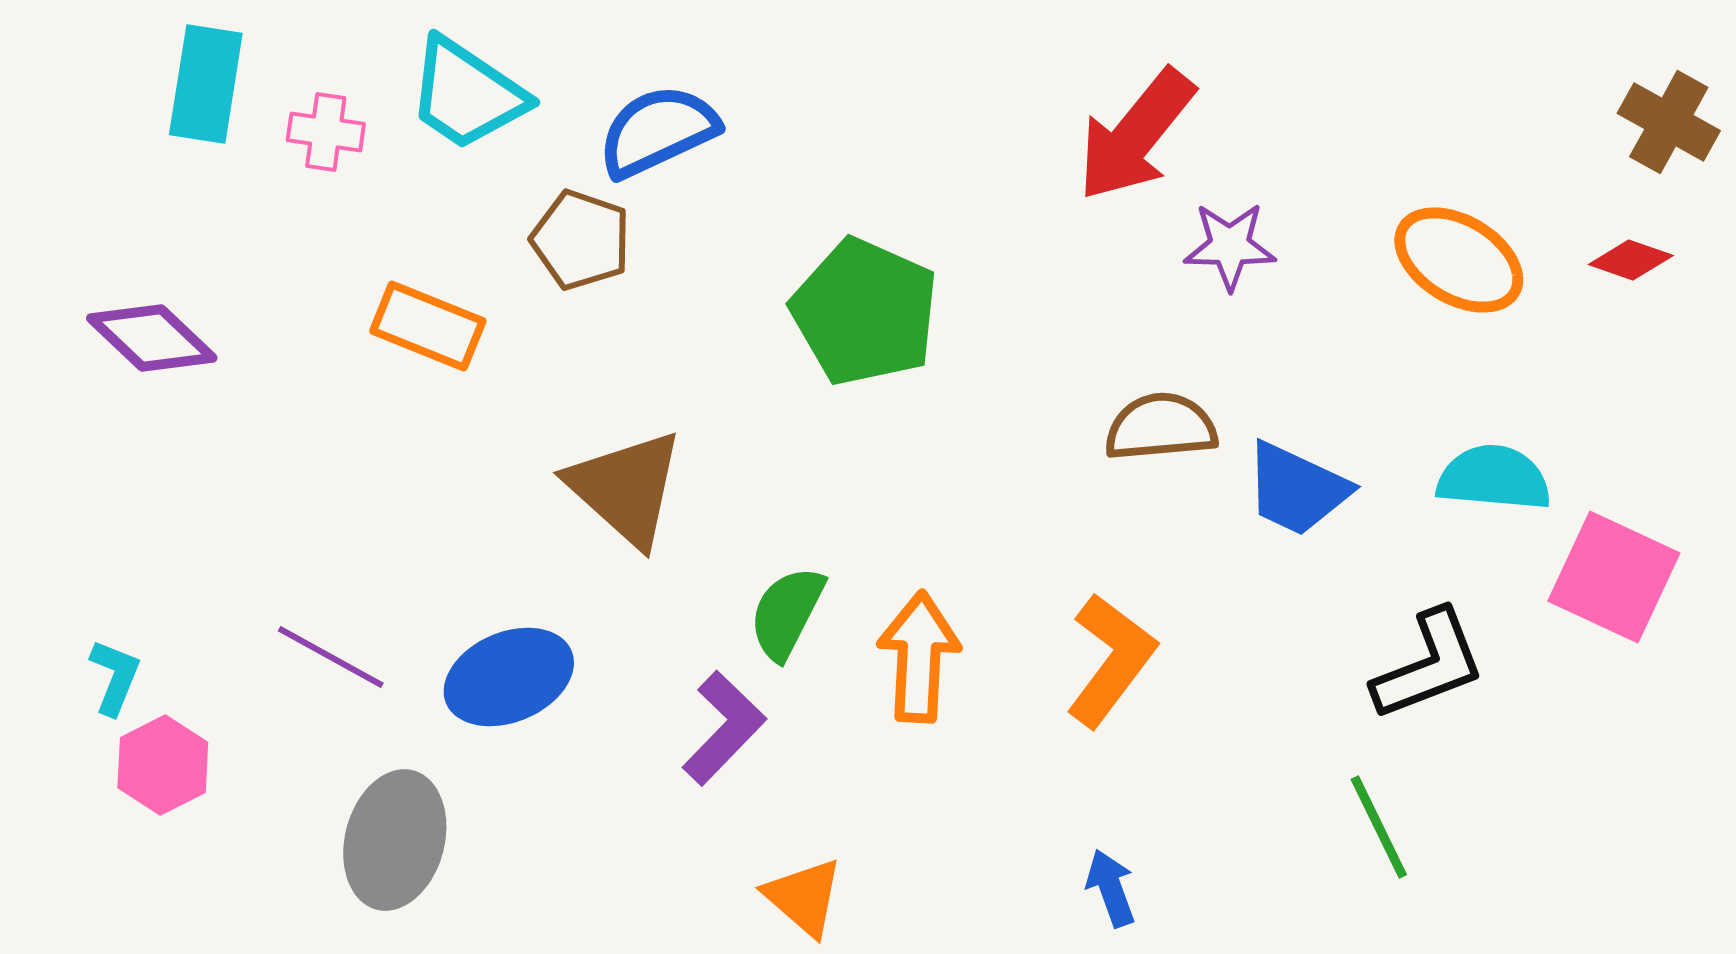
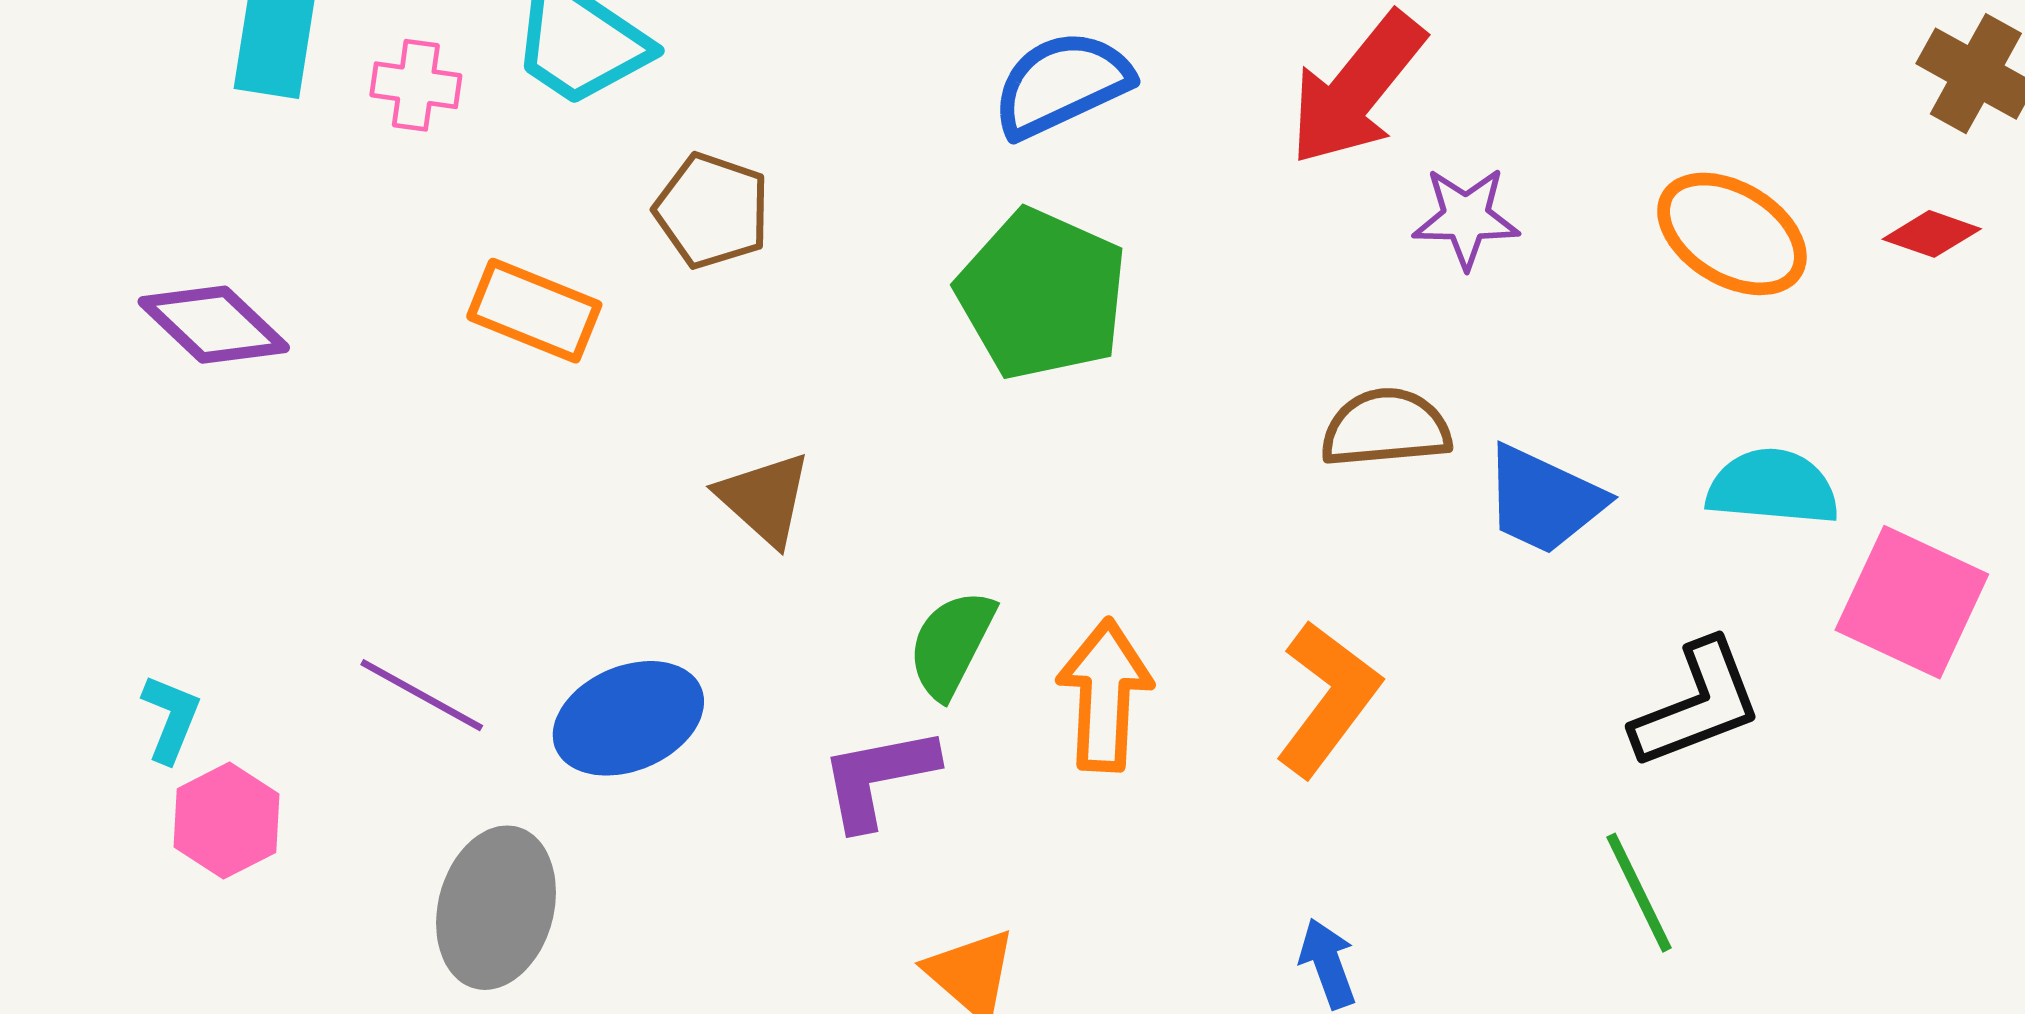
blue semicircle: (658, 131) -> (1062, 84), moved
brown triangle: (626, 488) -> (764, 499), size x0.7
purple L-shape: (724, 728) -> (878, 778), turned -145

